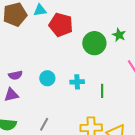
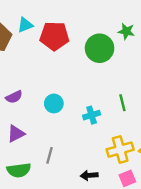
purple semicircle: (15, 75) -> (14, 97), moved
cyan cross: (77, 82) -> (92, 115), moved
gray line: (44, 124) -> (49, 155), moved

